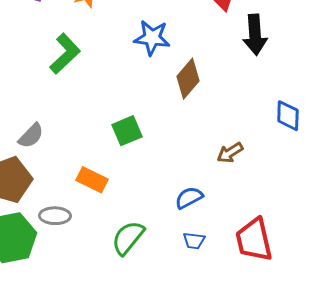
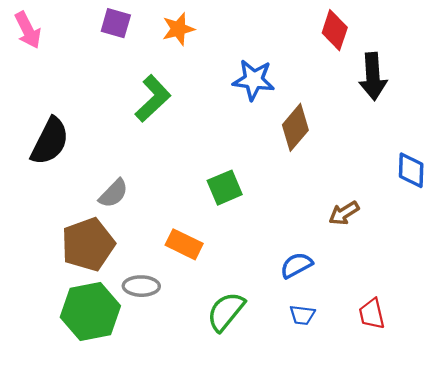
red trapezoid: (254, 240) -> (372, 314), size x0.6

